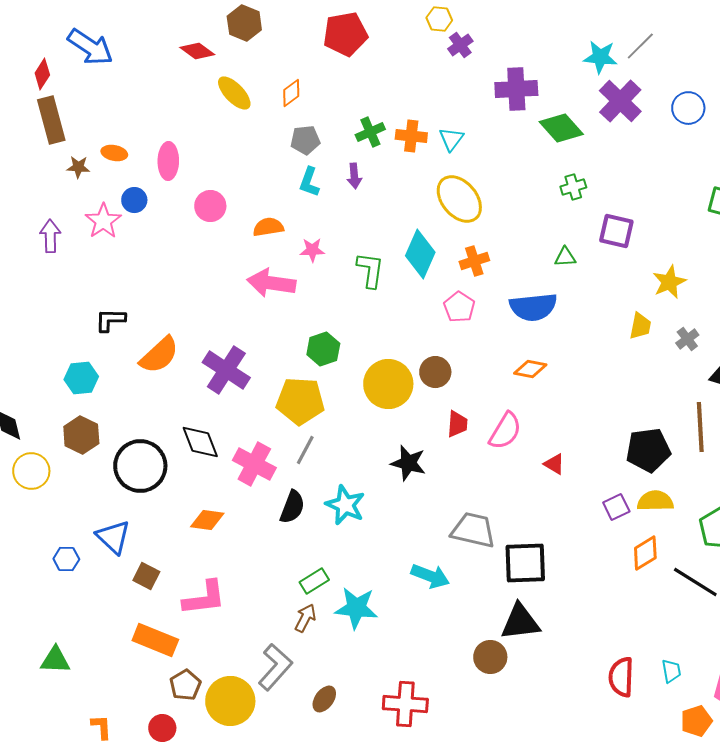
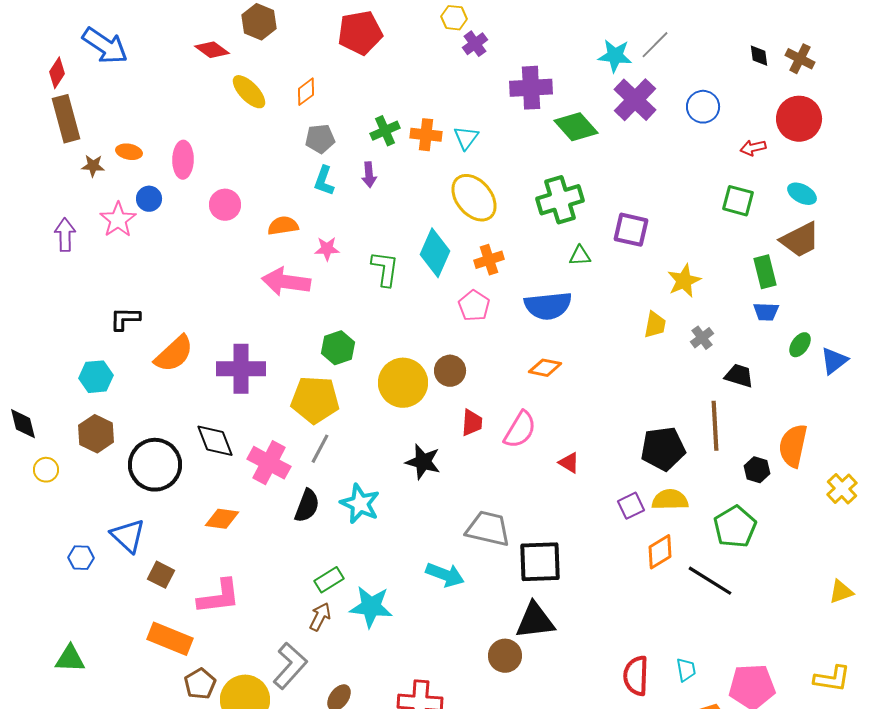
green cross: (573, 187) -> (560, 200), moved, size x1.8
purple cross: (226, 370) -> (241, 369), turned -33
yellow circle: (31, 471) -> (46, 470), size x0.7

